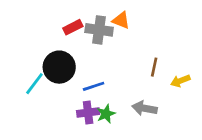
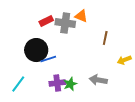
brown line: (154, 67) -> (105, 38), moved
cyan line: (34, 84) -> (18, 84), moved
blue line: (94, 86) -> (48, 59), moved

